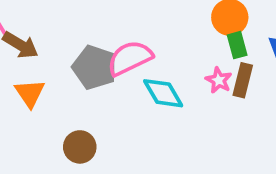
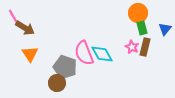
pink semicircle: (130, 58) -> (84, 53), moved, turned -85
gray pentagon: (95, 67) -> (65, 67), moved

